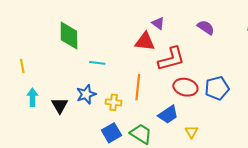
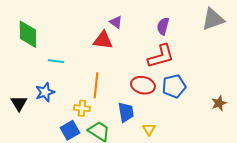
purple semicircle: (206, 27) -> (163, 26), turned -108
red L-shape: (171, 59) -> (161, 56), moved
yellow cross: (114, 102) -> (82, 108), moved
blue trapezoid: (168, 115) -> (126, 112), turned -65

